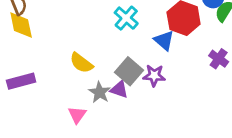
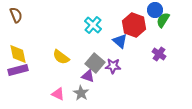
yellow diamond: (21, 25) -> (18, 54), moved
gray star: (100, 92) -> (81, 93), moved
pink triangle: (77, 115) -> (58, 94), turned -40

